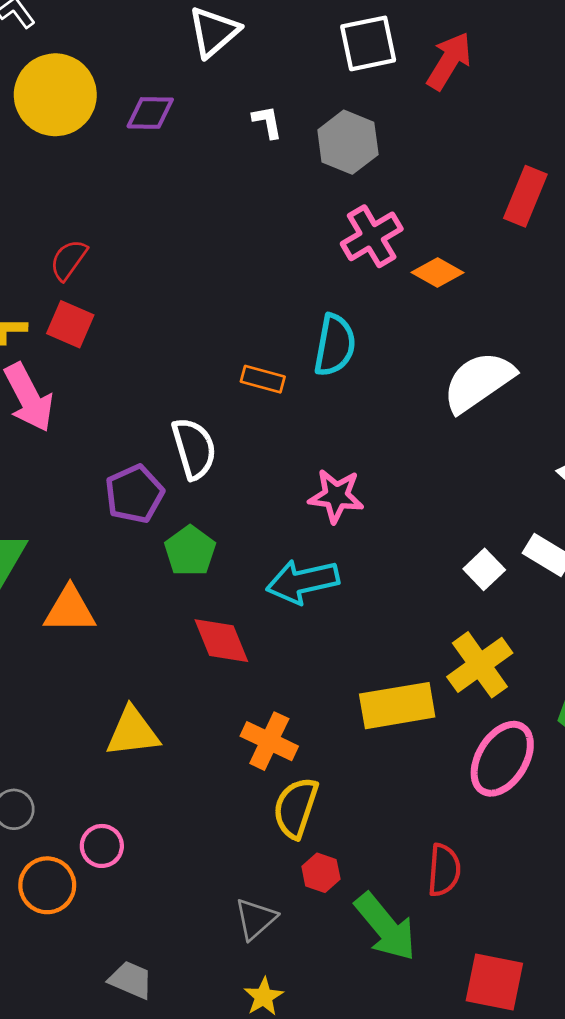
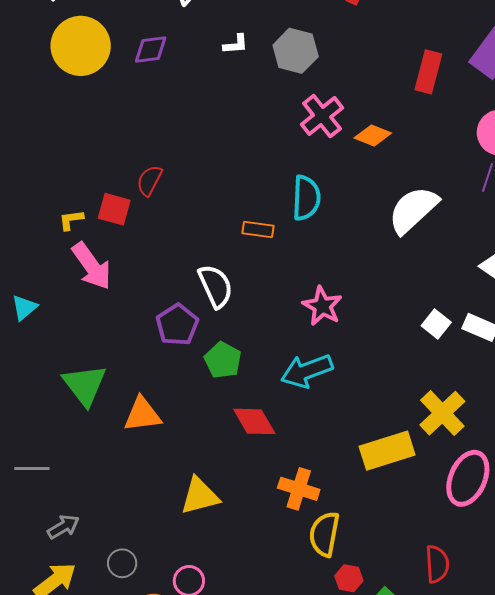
white L-shape: (267, 122) -> (236, 44), turned 104
red semicircle: (69, 260) -> (149, 181), moved
pink star: (336, 496) -> (322, 306), turned 30
white square: (484, 569) -> (436, 324), moved

